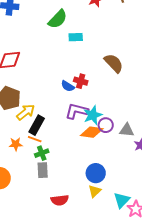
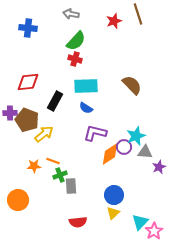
cyan rectangle: (76, 37) -> (86, 86), moved, size x1.6
red cross: (81, 81) -> (75, 59), moved
cyan star: (93, 115) -> (136, 136), moved
black rectangle: (37, 125) -> (55, 101), moved
orange diamond: (92, 132) -> (110, 154), turned -40
gray rectangle: (43, 170) -> (71, 186), moved

